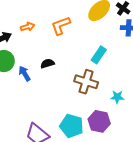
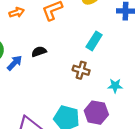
blue arrow: (24, 73) -> (15, 63), turned 77
brown cross: (86, 82) -> (81, 70), size x0.7

